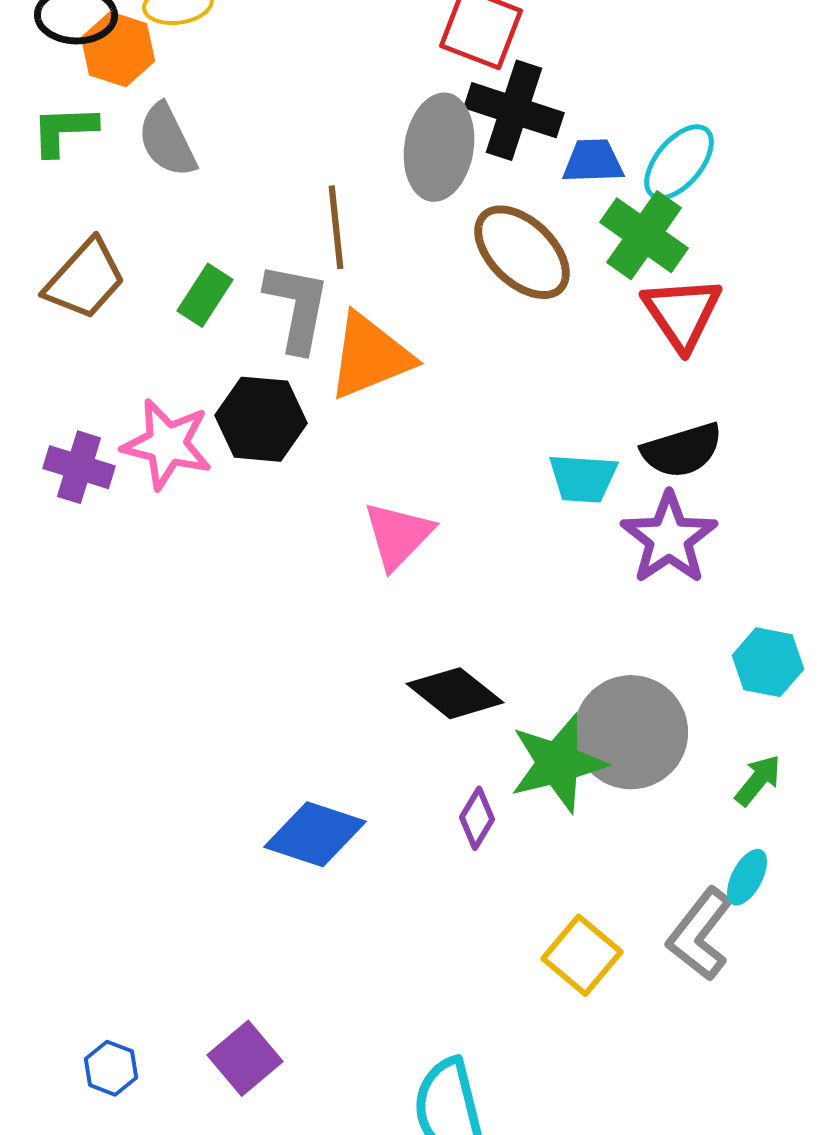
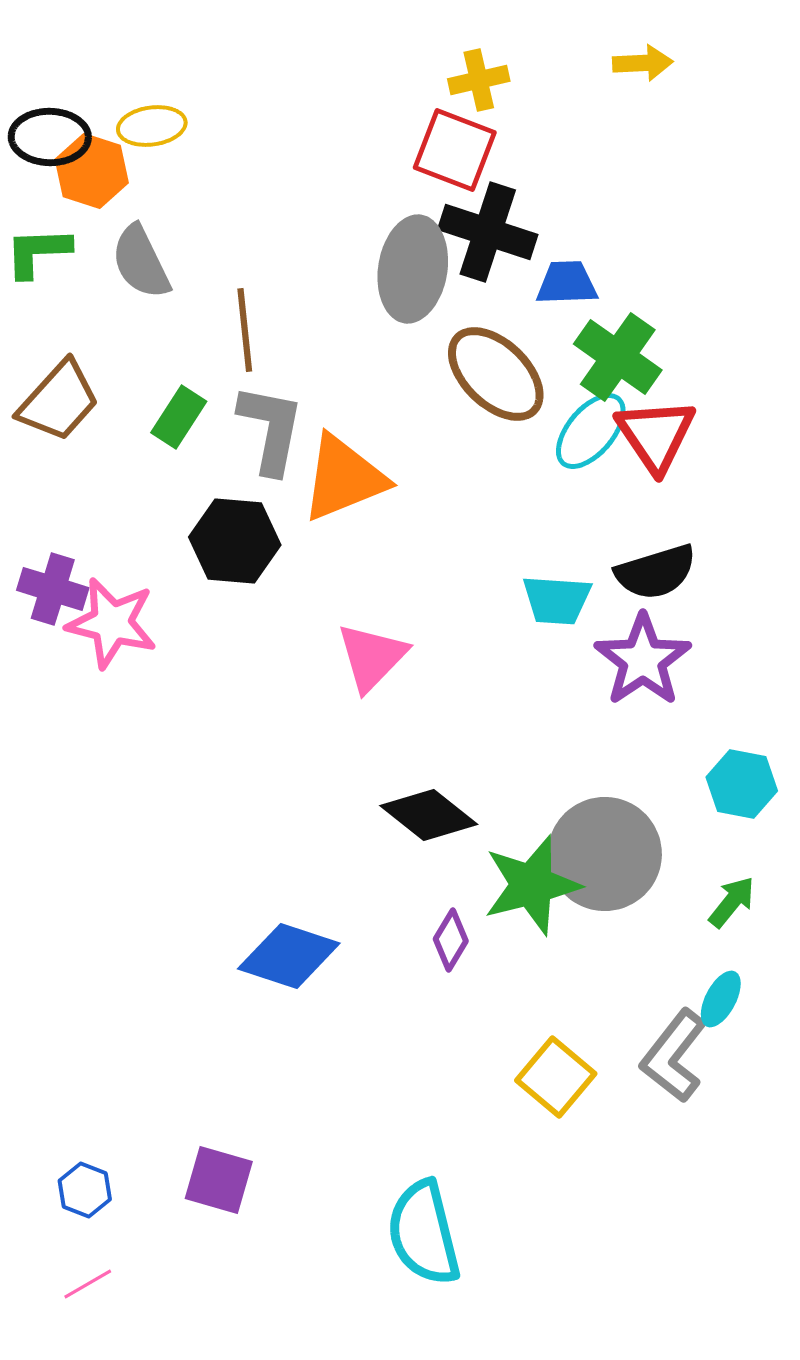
cyan ellipse: (679, 162) -> (591, 431), moved
brown line: (336, 227) -> (245, 330), moved
pink star: (167, 444) -> (112, 623), moved
purple square: (245, 1058) -> (219, 1180), turned -34

